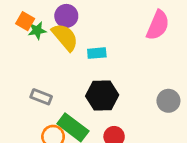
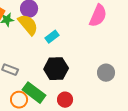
cyan rectangle: (97, 53) -> (52, 37), turned -32

